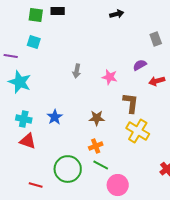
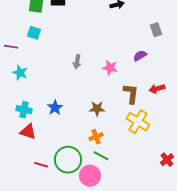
red arrow: (157, 81) -> (157, 89), moved
cyan star: (20, 82) -> (20, 73), size x0.7
red line: (36, 185) -> (41, 165), moved
pink circle: (118, 185) -> (90, 176), moved

